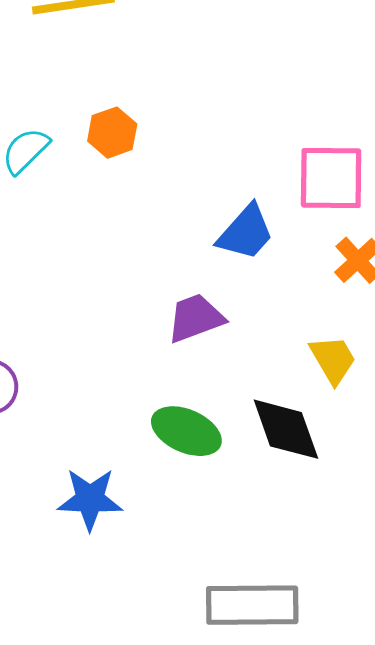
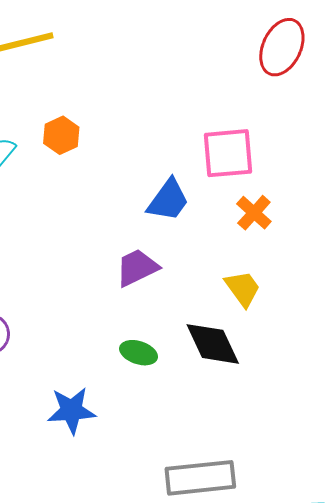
green ellipse: (186, 431) -> (139, 353), size x0.7

